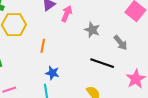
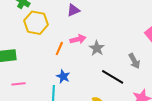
pink arrow: (67, 14) -> (78, 39), moved, turned 42
gray star: (92, 30) -> (97, 48), moved

